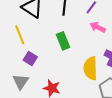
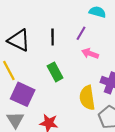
purple square: (30, 59) -> (23, 94), size x1.6

